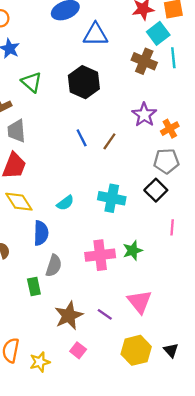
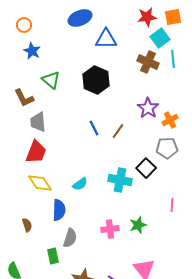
black square: (156, 190) -> (146, 168), moved
pink cross: (100, 255) -> (110, 229), size x0.7

